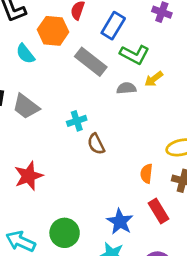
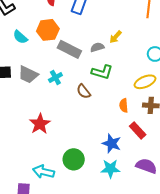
orange hexagon: (53, 31) -> (48, 30), moved
green L-shape: (135, 55) -> (102, 72), moved
gray rectangle: (91, 62) -> (69, 49), moved
cyan cross: (77, 121) -> (55, 78), moved

